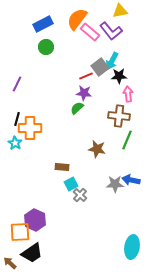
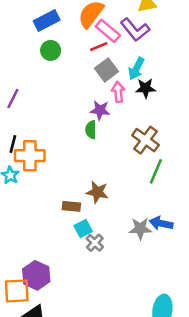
gray square: (100, 67) -> (106, 70), moved
red line: (86, 76) -> (99, 47), moved
pink arrow: (128, 94) -> (118, 92), moved
green semicircle: (77, 108) -> (91, 130), turned -48
brown cross: (119, 116) -> (145, 140), turned 30
brown star: (97, 149) -> (97, 192), moved

